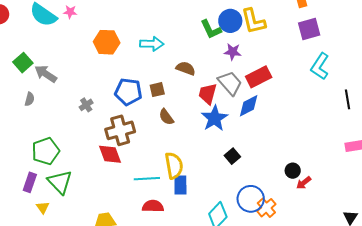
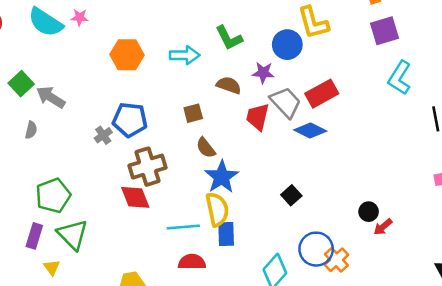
blue circle: (230, 21) -> (287, 45), moved
green L-shape: (211, 29) -> (229, 38), moved
purple star: (233, 52) -> (263, 73), moved
blue pentagon: (128, 92) -> (130, 120), moved
blue diamond: (249, 106) -> (310, 131), turned 55
blue star: (215, 118) -> (222, 177), moved

